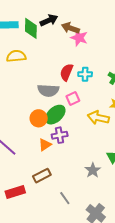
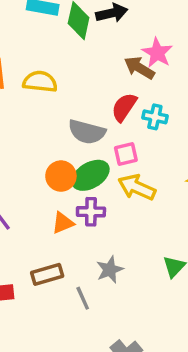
brown arrow: (70, 28) -> (139, 68), moved
yellow semicircle: (16, 56) -> (40, 82), moved
yellow arrow: (98, 118) -> (137, 187), moved
gray star: (93, 170) -> (110, 270), moved
gray line: (65, 198) -> (83, 298), moved

